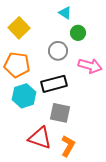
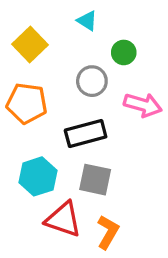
cyan triangle: (65, 13) -> (87, 21), moved
cyan hexagon: (24, 96) -> (38, 176), moved

